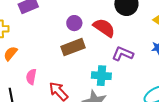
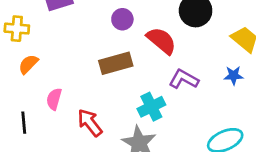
purple circle: (74, 23) -> (122, 19), moved
cyan cross: (101, 76) -> (151, 107), turned -36

